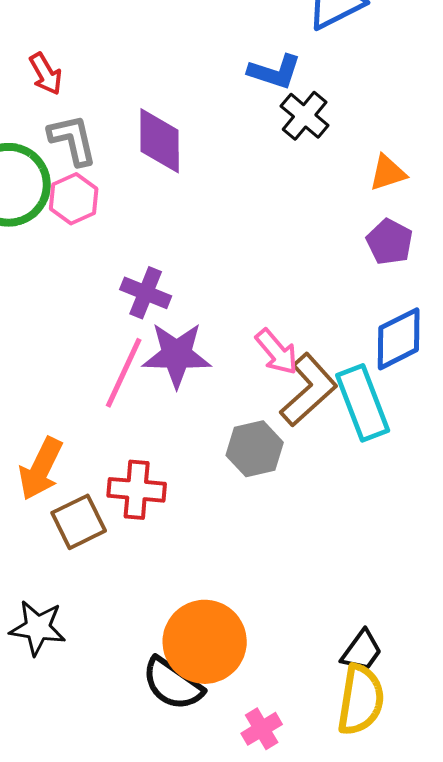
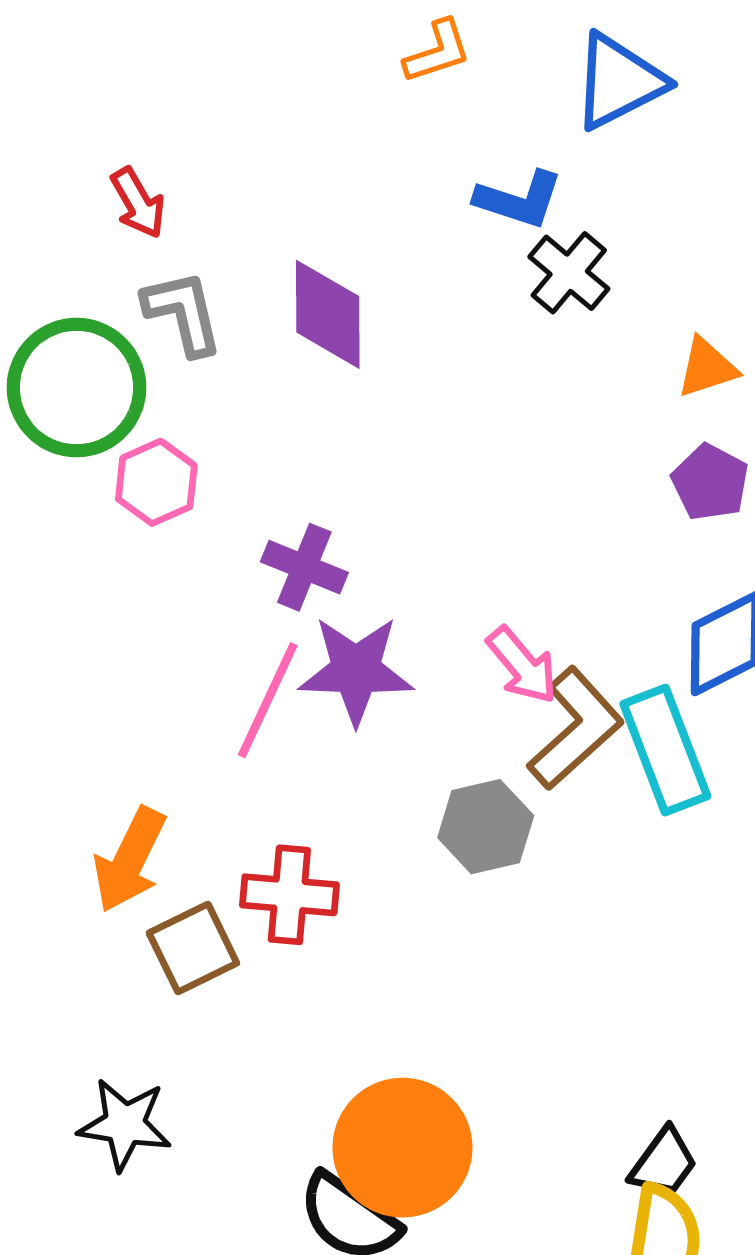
pink hexagon: (74, 199) -> (156, 482), moved

